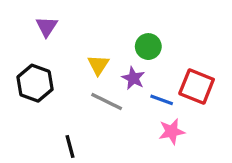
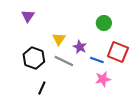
green circle: (148, 47) -> (104, 23), moved
black hexagon: (35, 83) -> (34, 58), moved
black line: (70, 146) -> (42, 88), turned 40

